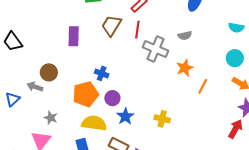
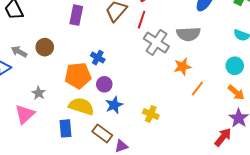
gray semicircle: (185, 35) -> (188, 34), size x1.6
gray arrow: (35, 87) -> (19, 52), moved

